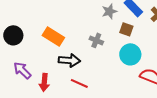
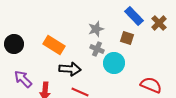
gray star: (109, 11) -> (96, 29), moved
cyan circle: (130, 54) -> (114, 63), moved

